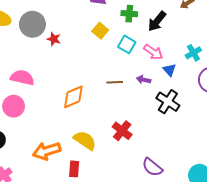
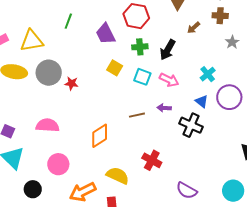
blue triangle: (169, 70) -> (202, 101), moved
pink circle: (14, 106) -> (58, 164), moved

